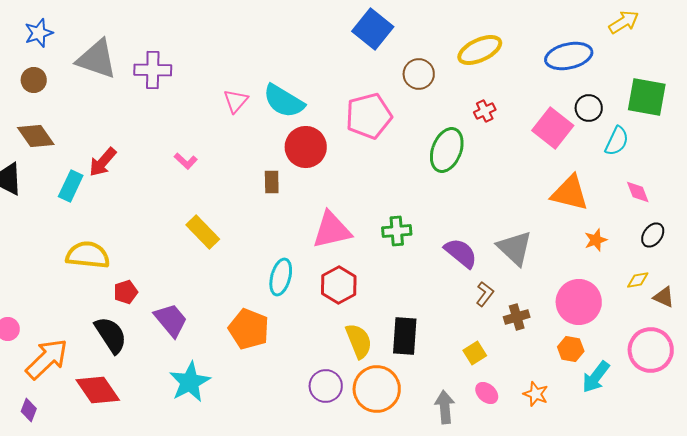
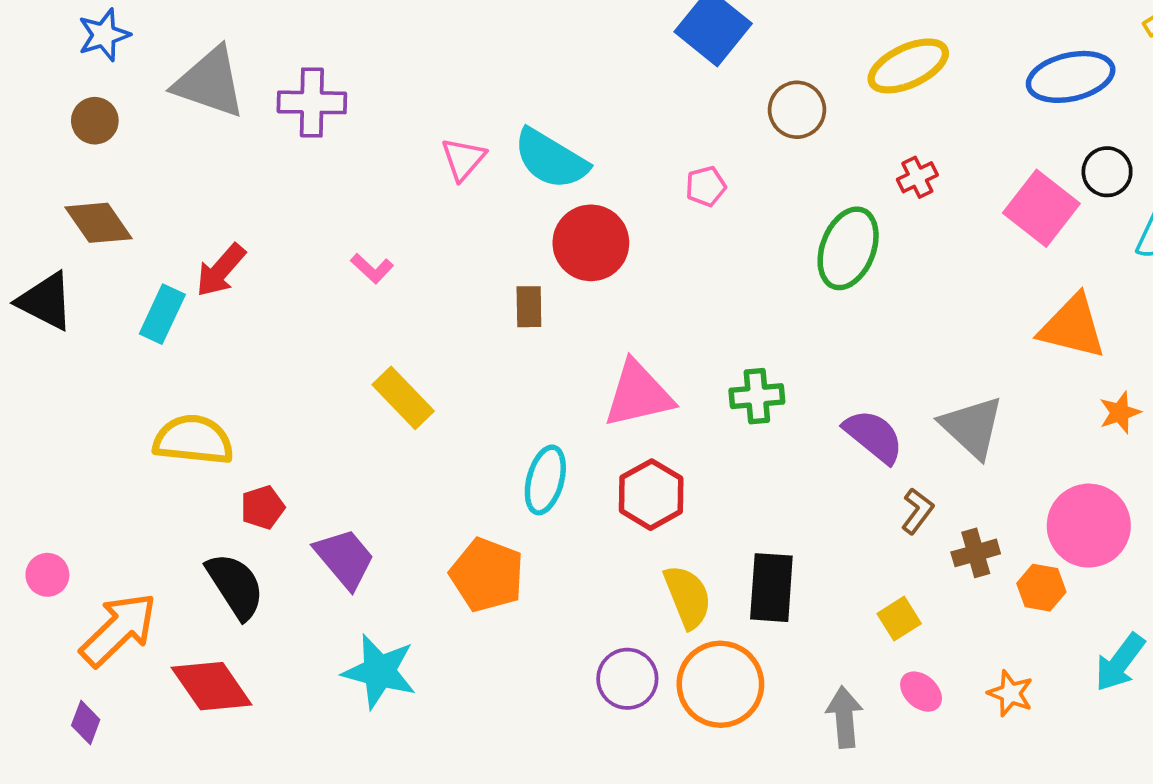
pink pentagon: (369, 116) -> (706, 186), size x0.5
orange hexagon: (571, 349) -> (1041, 588), moved
cyan star: (190, 382) -> (379, 671), turned -30

